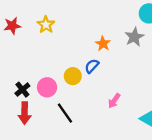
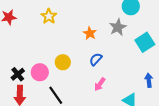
yellow star: (46, 25) -> (49, 16), moved
blue semicircle: (92, 66) -> (96, 59), moved

